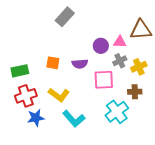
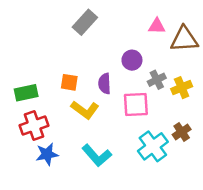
pink triangle: (120, 42) -> (157, 26), moved
purple semicircle: (80, 64) -> (105, 84), turned 91
brown cross: (135, 92) -> (182, 132), moved, turned -32
yellow L-shape: (59, 95) -> (85, 110), moved

